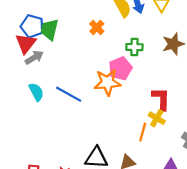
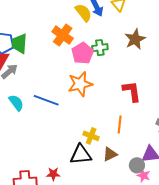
orange cross: (97, 28) -> (63, 35), size x1.5
pink pentagon: (120, 68) -> (83, 53), moved
yellow cross: (157, 118) -> (91, 136), moved

